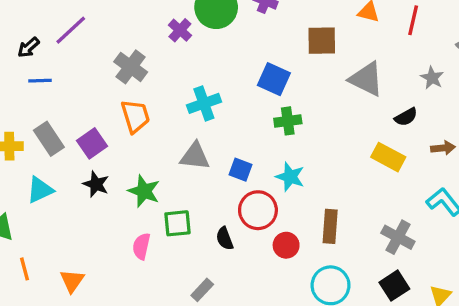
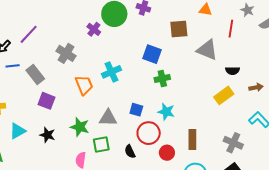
red line: (413, 20) -> (231, 29), moved
gray star: (432, 78) -> (247, 10), moved
orange trapezoid: (135, 116) -> (84, 85), moved
black semicircle: (406, 117) -> (233, 71), turned 32
gray rectangle: (49, 139) -> (35, 74), moved
purple square: (92, 143) -> (47, 101), turned -30
gray triangle: (195, 156) -> (108, 118), moved
yellow rectangle: (388, 157) -> (224, 95), turned -60
black star: (96, 184) -> (47, 135), moved

